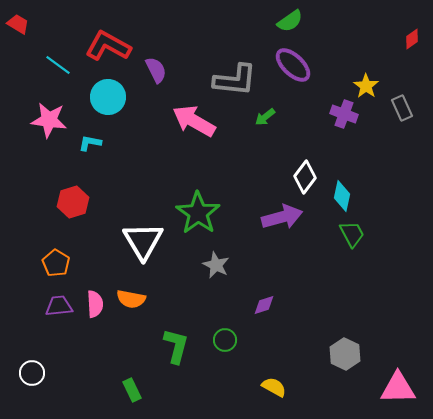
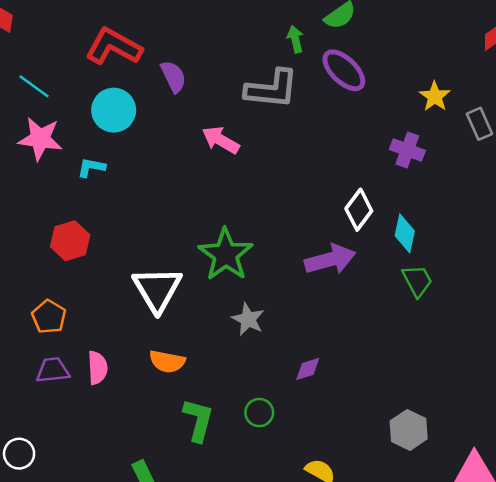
cyan line: (58, 65) -> (34, 86), moved
purple cross: (344, 114) -> (407, 150), moved
green arrow: (265, 117) -> (295, 39), moved, turned 115
pink arrow: (194, 121) -> (221, 140), size x0.7
orange semicircle: (131, 299) -> (167, 362), moved

